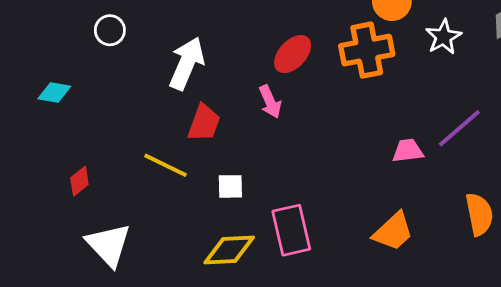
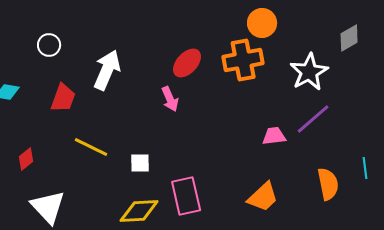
white star: (444, 37) -> (309, 72), moved, size x1.4
red trapezoid: (204, 123) -> (63, 98), moved

